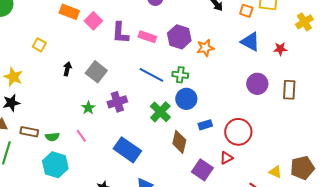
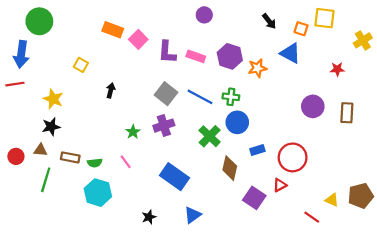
blue triangle: (250, 42) -> (290, 53), moved
gray square: (96, 72) -> (166, 94), moved

